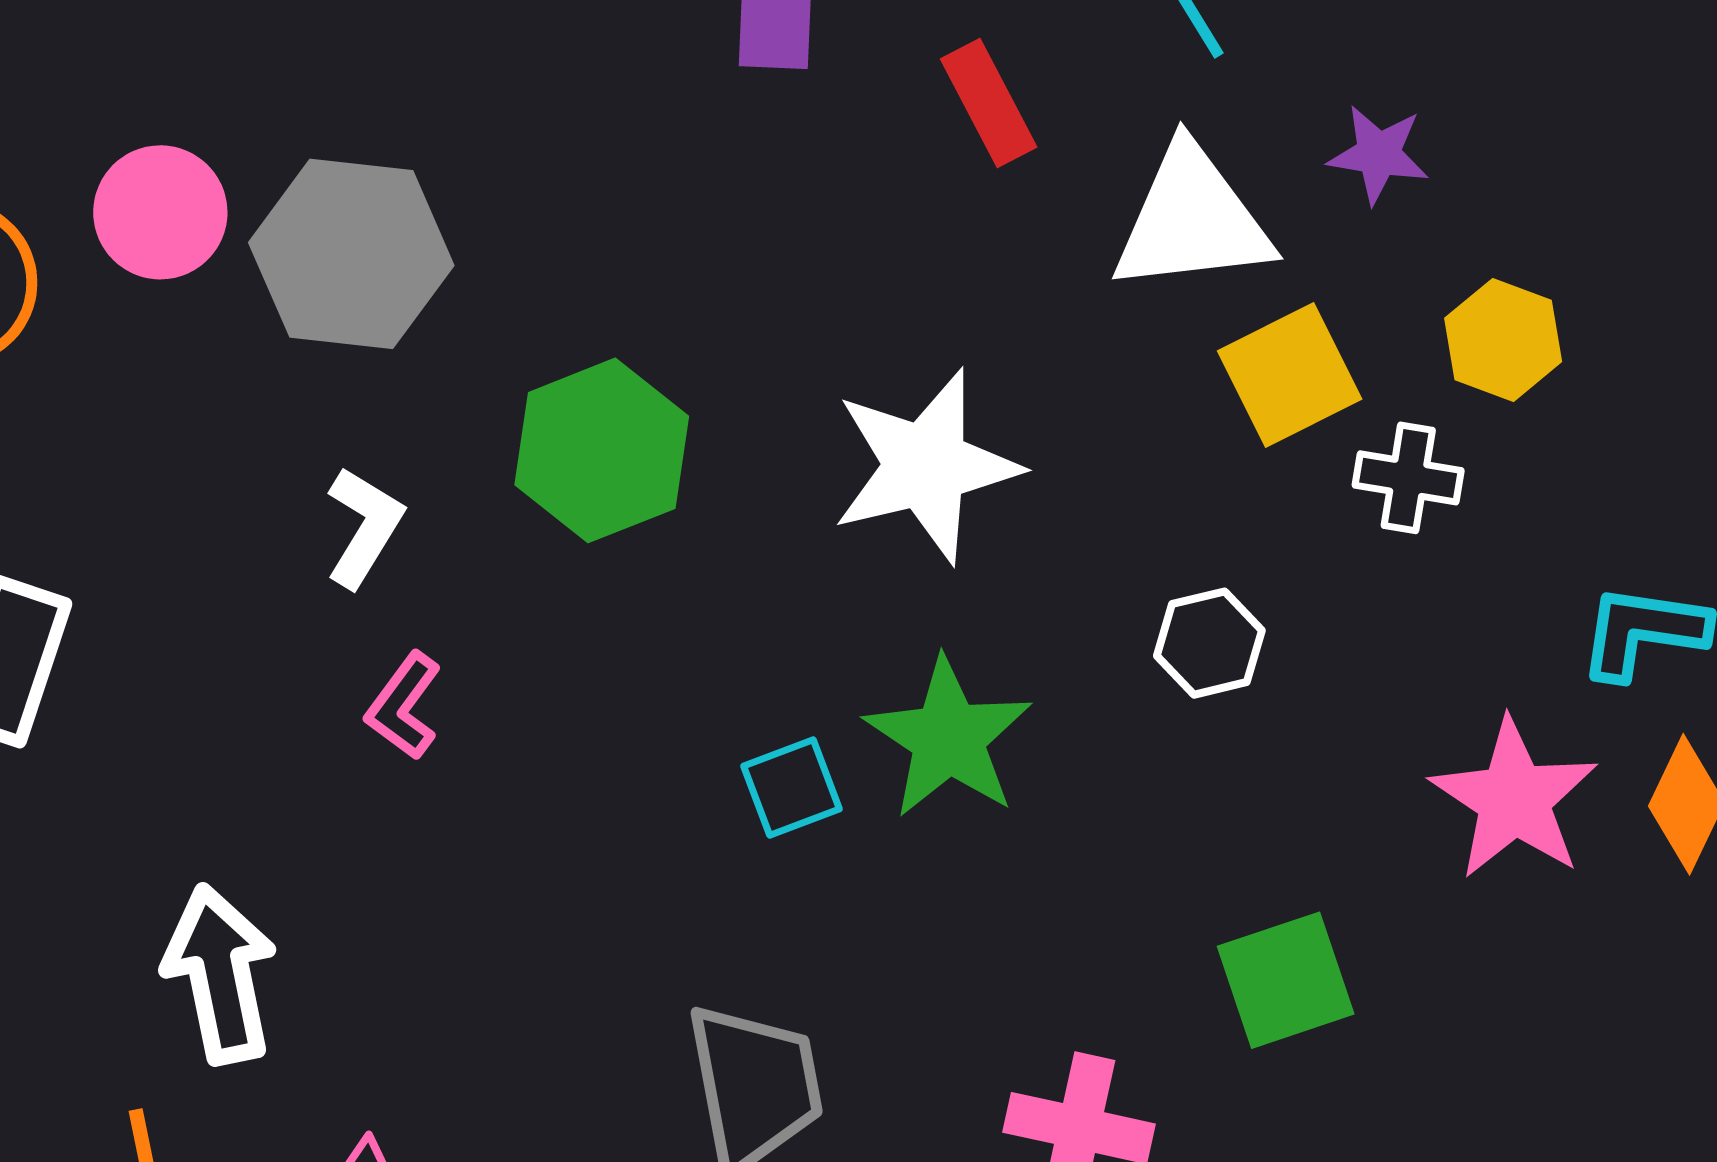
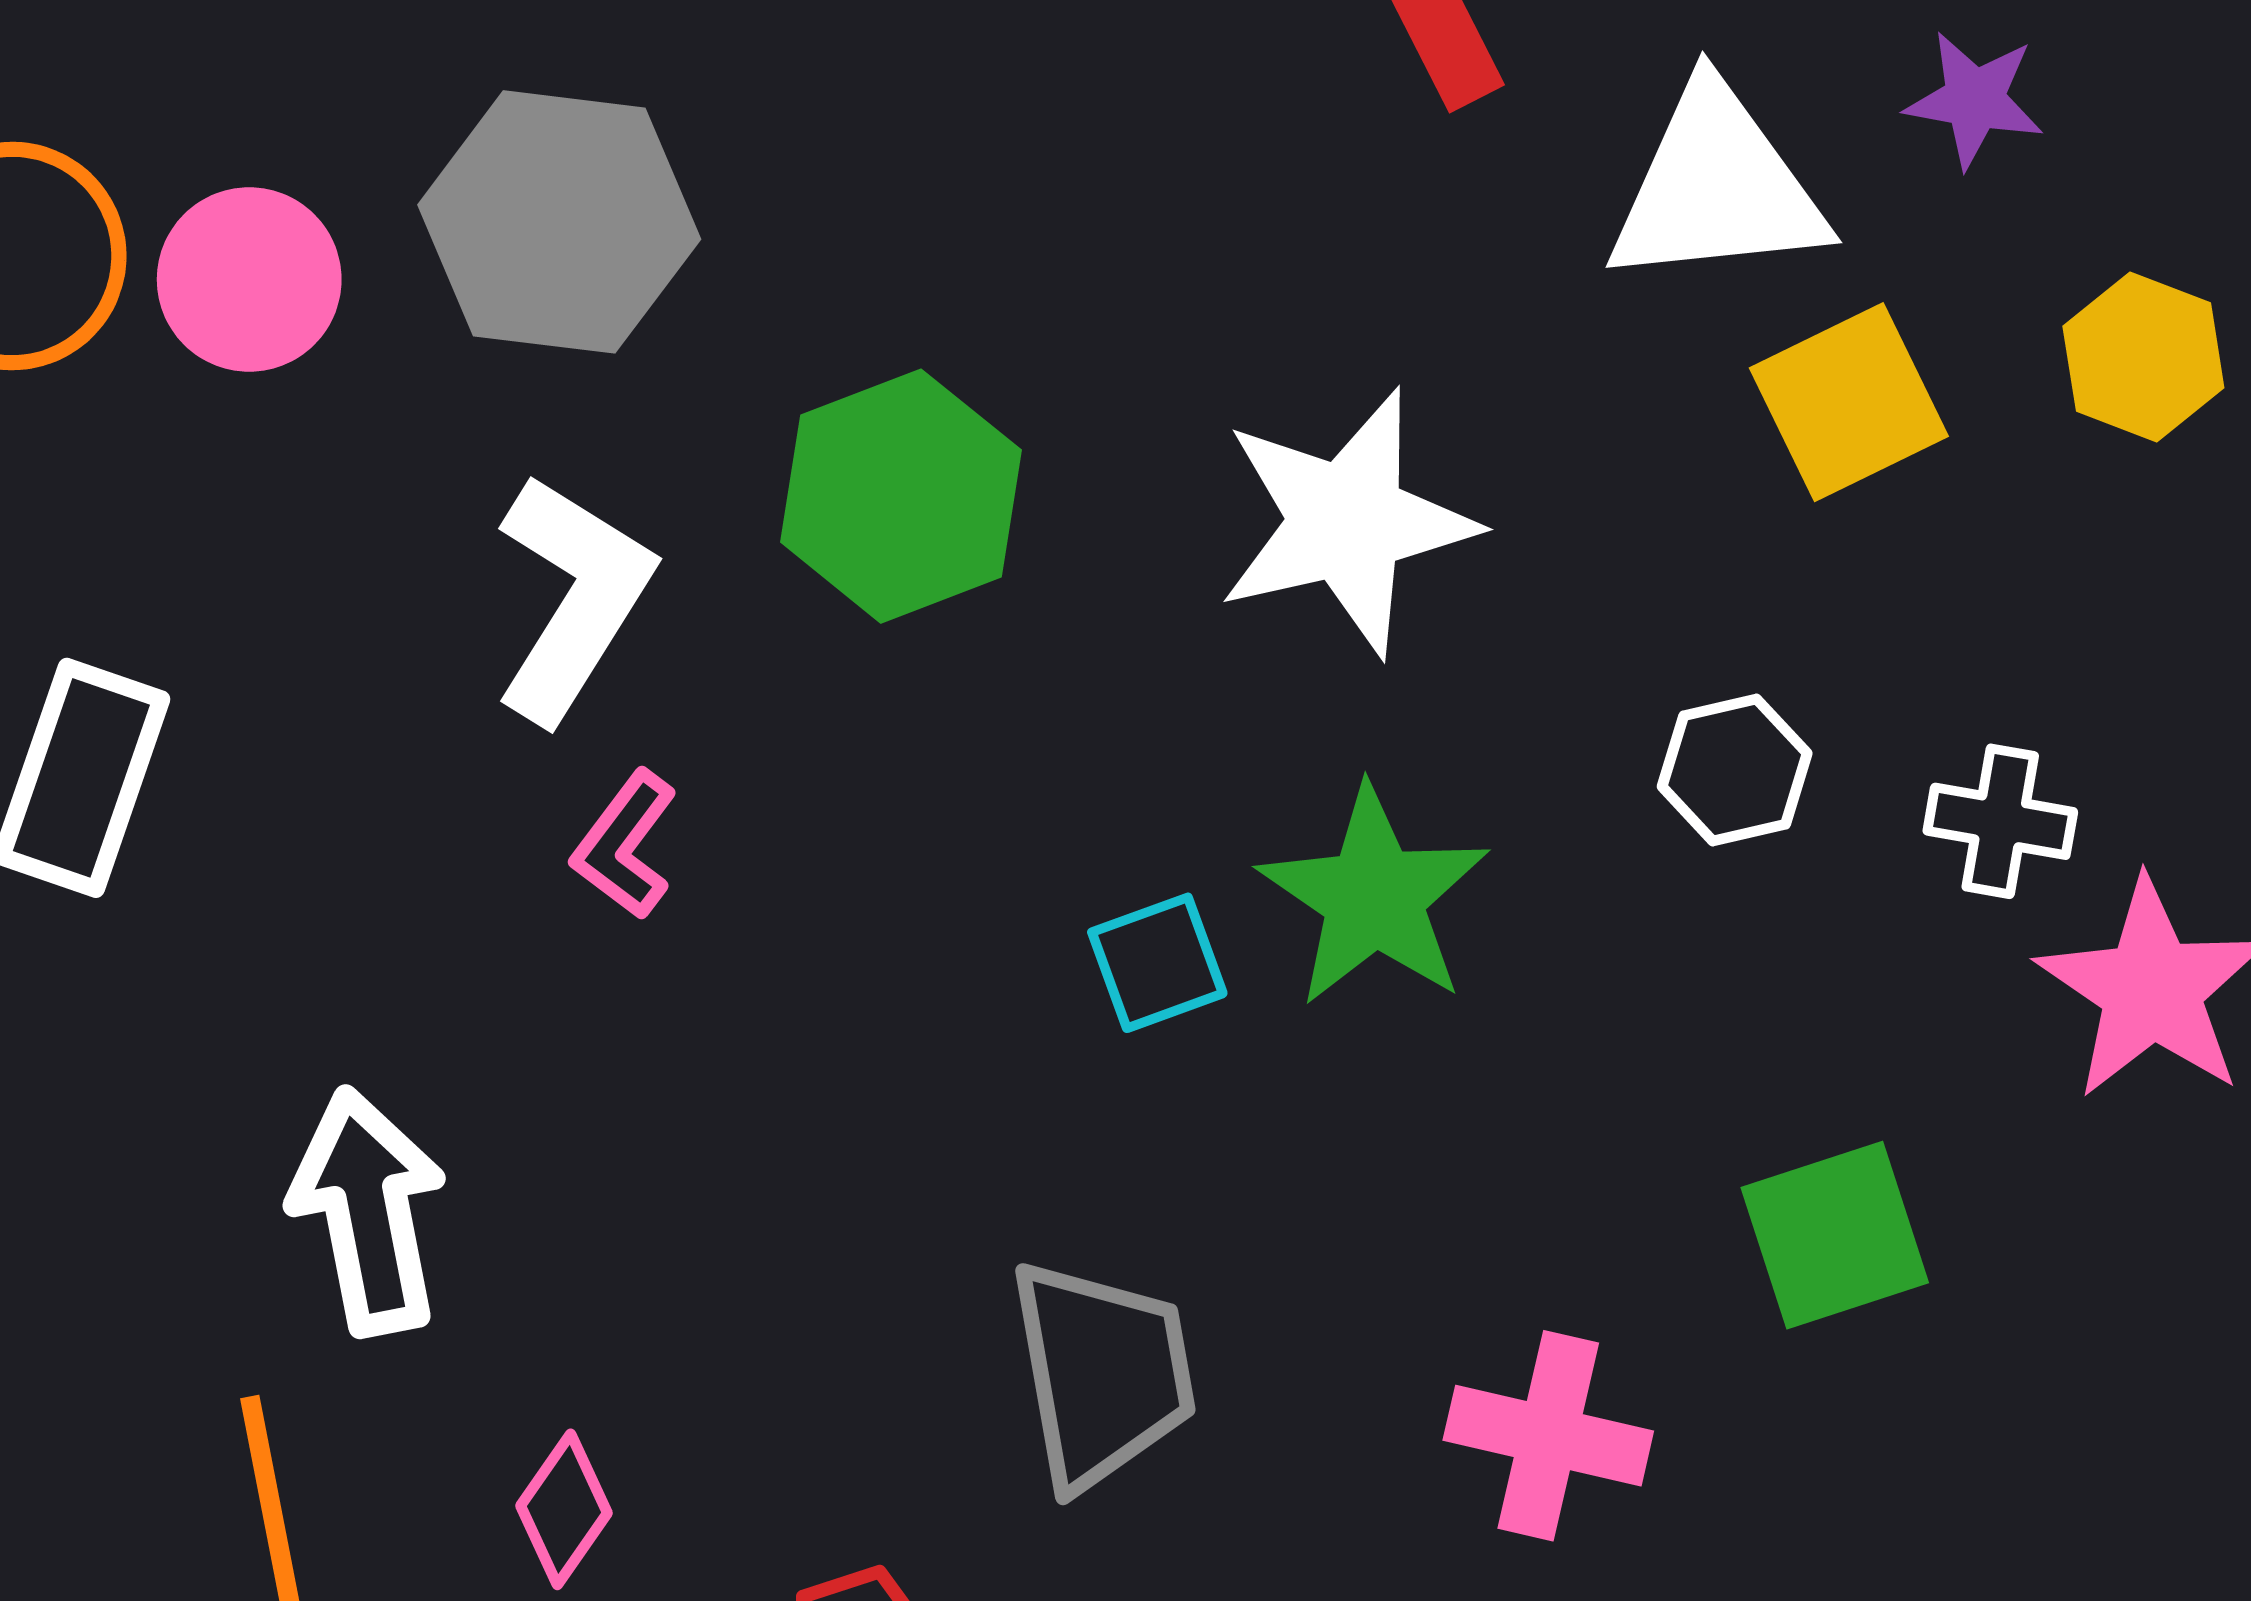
pink circle: (160, 212) -> (249, 279), moved
white cross: (1408, 478) -> (2000, 821), moved
white L-shape: (364, 527) -> (573, 598), size x1.5

